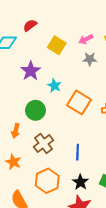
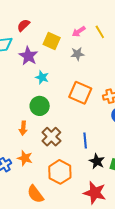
gray star: (90, 59) -> (77, 54), moved
purple star: (31, 71) -> (28, 56), moved
cyan star: (54, 86) -> (42, 77), moved
black star: (80, 182) -> (97, 161), moved

